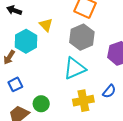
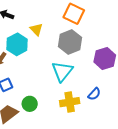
cyan triangle: (75, 68) -> (62, 71), turned -30

